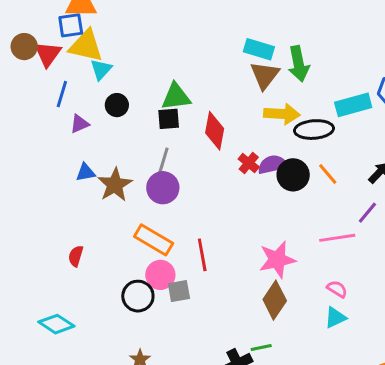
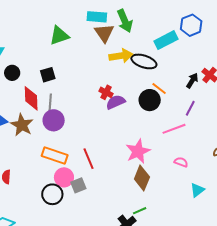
green triangle: (176, 97) -> (59, 36), moved
black ellipse: (314, 130) -> (144, 61), turned 35
red diamond: (215, 131) -> (31, 98), moved
purple semicircle: (273, 165) -> (116, 102), moved
black circle: (293, 175) -> (150, 100), moved
cyan triangle: (335, 318) -> (197, 190), moved

